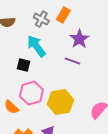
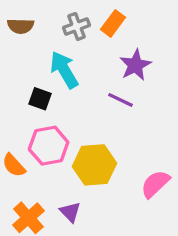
gray cross: (41, 19) -> (77, 26), turned 35

